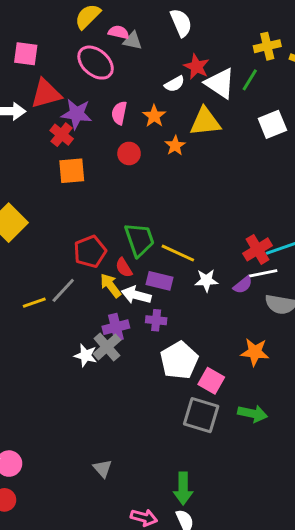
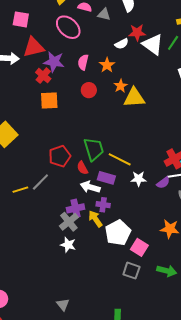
gray triangle: (133, 41) -> (104, 14), moved
red star: (197, 67) -> (137, 33), turned -30
yellow triangle: (205, 122) -> (134, 98), moved
yellow arrow: (111, 286) -> (95, 219), moved
white star: (86, 355) -> (68, 245), moved
gray square: (201, 415) -> (131, 271), size x0.7

